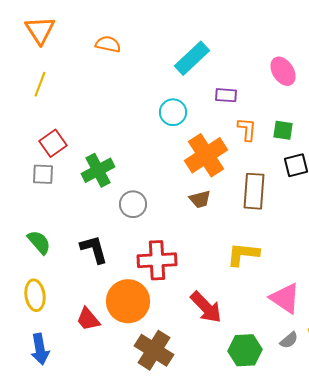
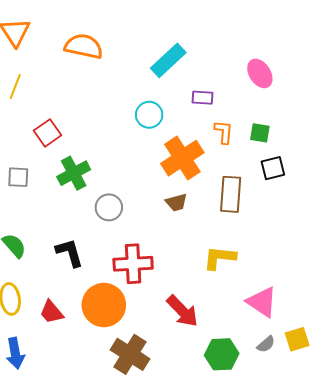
orange semicircle: (108, 44) -> (84, 46), size x1.5
red square: (53, 143) -> (47, 133), moved
red trapezoid: (88, 319) -> (51, 312), moved

